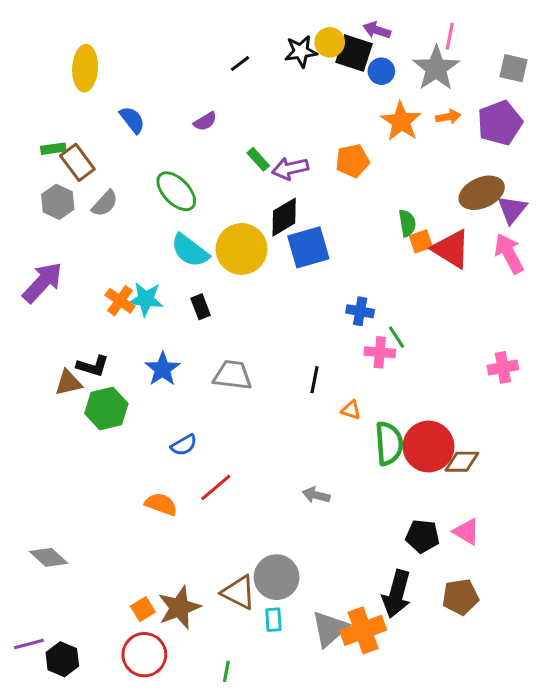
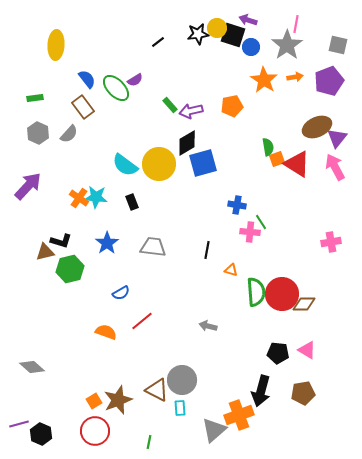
brown rectangle: (77, 162) -> (83, 107), moved
green ellipse: (176, 191) -> (116, 88), moved
gray triangle: (330, 629) -> (214, 430), moved

